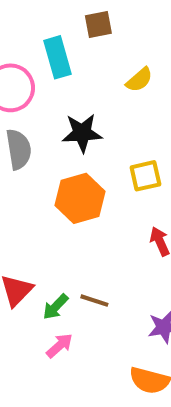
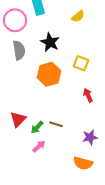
black star: (82, 133) -> (50, 42), turned 30
yellow square: (145, 176) -> (81, 63), turned 35

